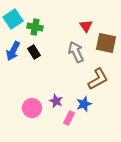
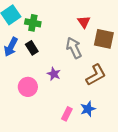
purple star: (56, 101) -> (54, 74), moved
blue star: (84, 104) -> (88, 109), moved
pink circle: (32, 108) -> (28, 87), moved

